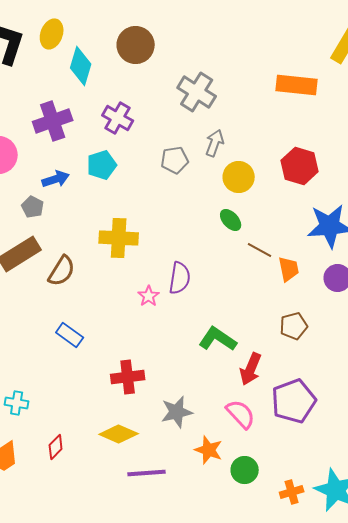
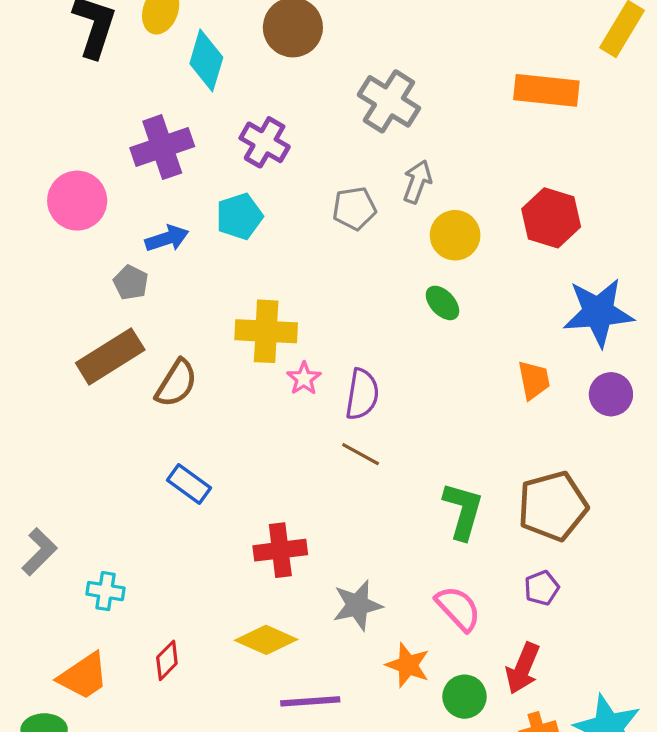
brown line: (260, 250) -> (361, 454), moved
pink star: (149, 296) -> (304, 379), moved
brown pentagon: (294, 326) -> (553, 506), moved, size x1.6
green L-shape: (218, 339) -> (463, 511), moved, turned 72
red arrow: (251, 369) -> (523, 668), moved
purple pentagon: (294, 401) -> (542, 588), size x0.5

